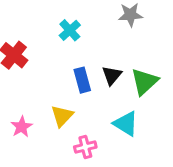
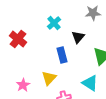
black triangle: (112, 75) -> (78, 37), moved

